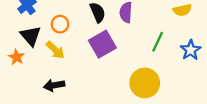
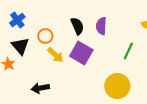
purple square: (102, 44) -> (81, 53), turned -30
yellow arrow: (55, 50) -> (55, 55), moved

